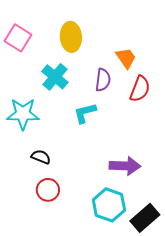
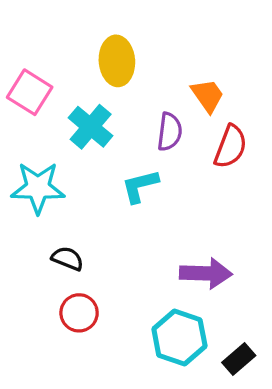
pink square: (18, 38) -> (30, 92), moved
black rectangle: (145, 218) -> (239, 359), size x0.7

